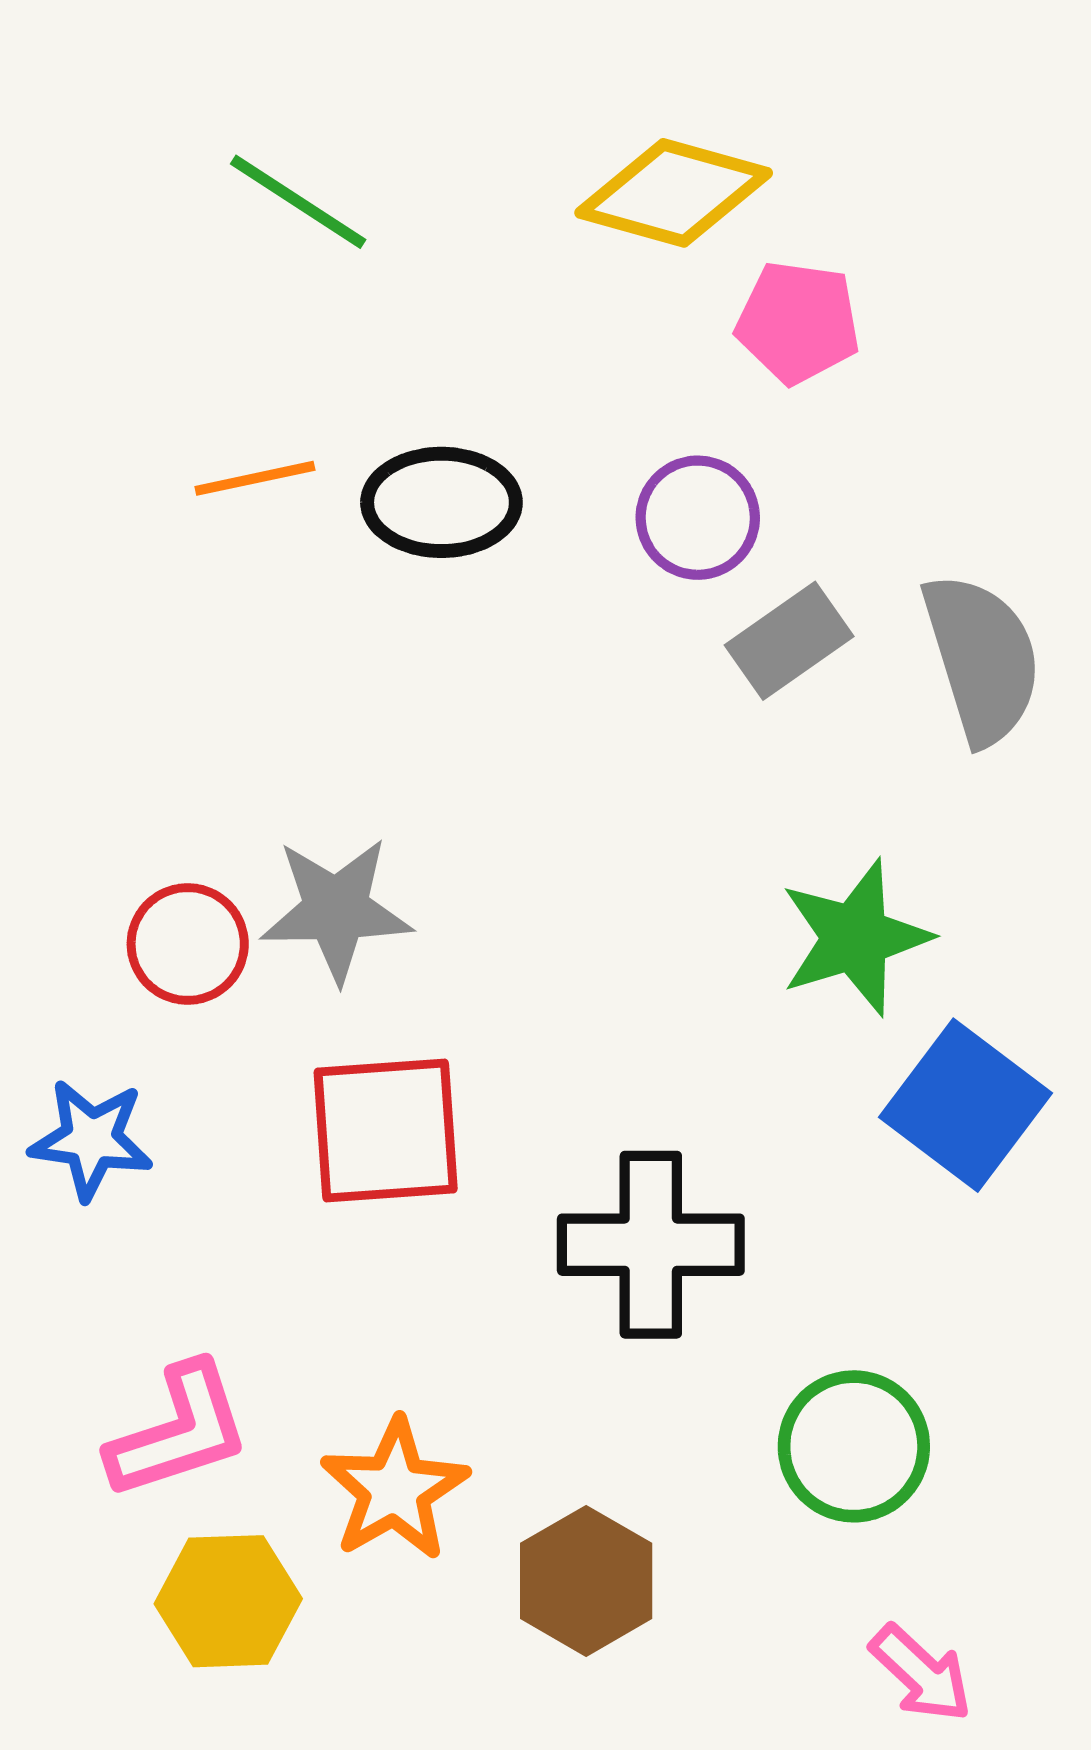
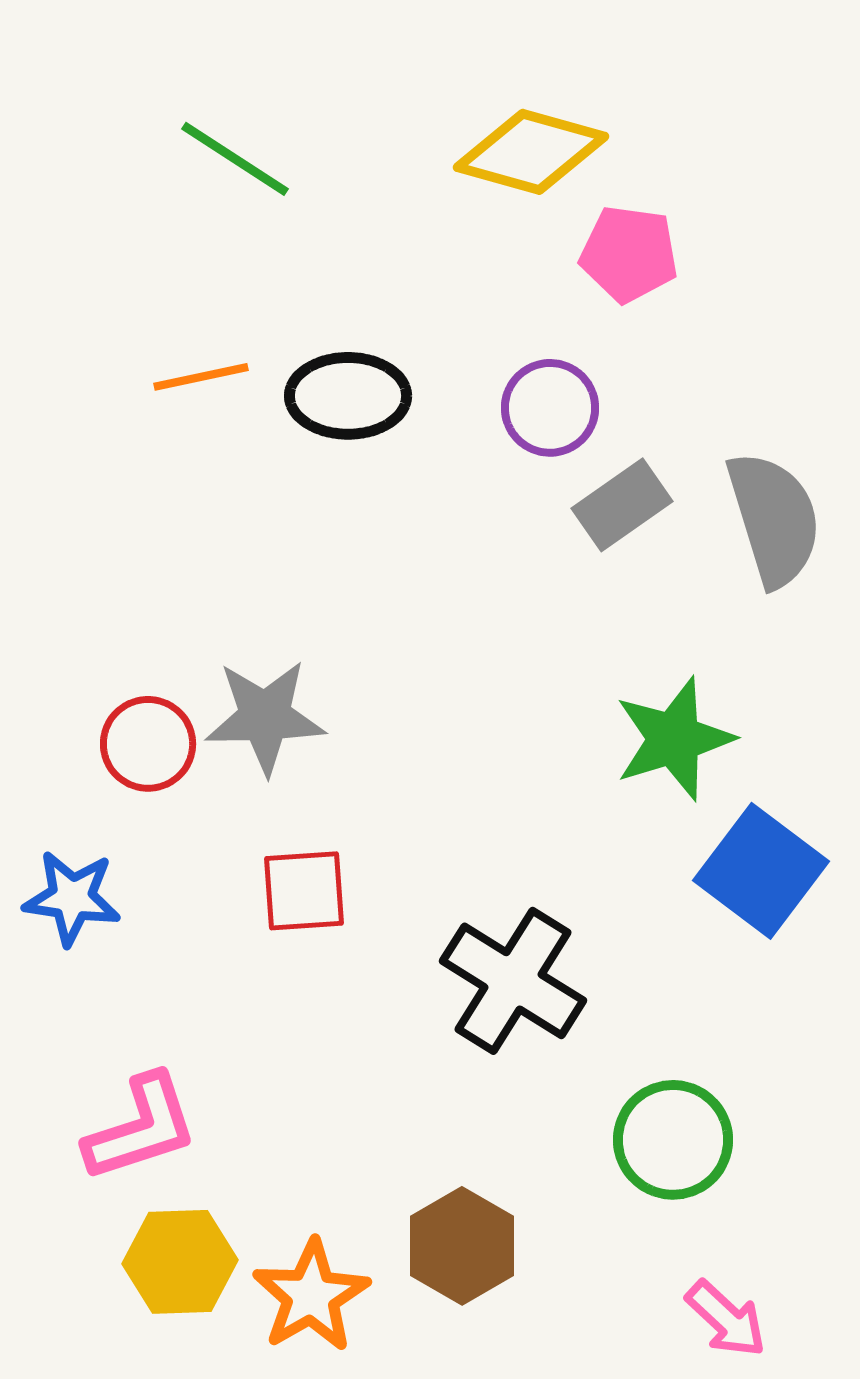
red square: (386, 1130) -> (304, 891), size x0.7
black cross: (651, 1245) -> (513, 981), turned 32
orange star: (395, 1490) -> (311, 1296), moved

